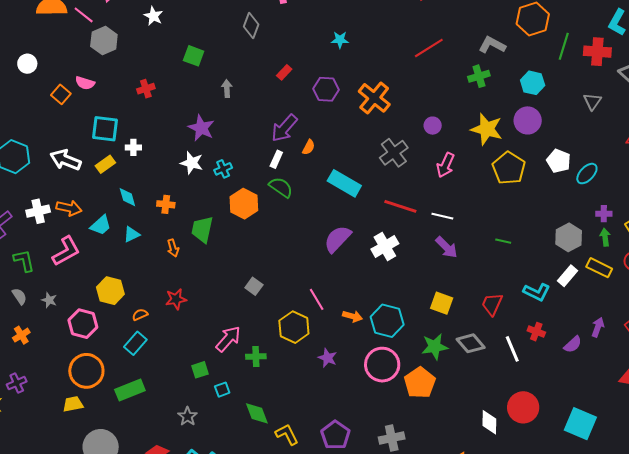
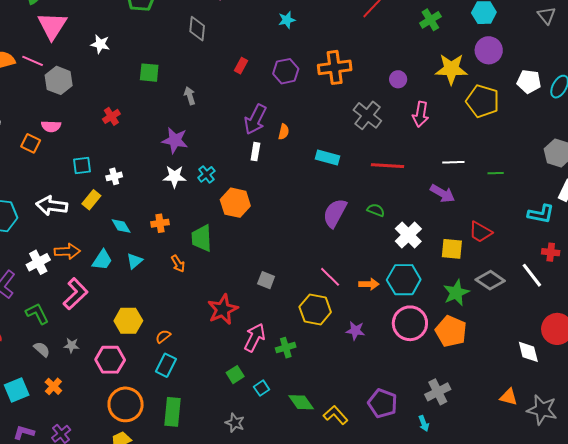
orange cross: (374, 98) -> (335, 67), turned -32
cyan square: (105, 129) -> (82, 166), size x0.7
cyan rectangle: (344, 183) -> (327, 158), size x0.7
green semicircle: (281, 187) -> (376, 210), moved, size x0.7
white line: (442, 216) -> (453, 162), moved
white cross: (385, 246) -> (408, 235), moved
red star: (176, 299) -> (223, 309), moved, size x1.4
red trapezoid: (492, 304) -> (480, 232), moved, turned -70
green rectangle: (130, 390) -> (172, 412), turned -48

